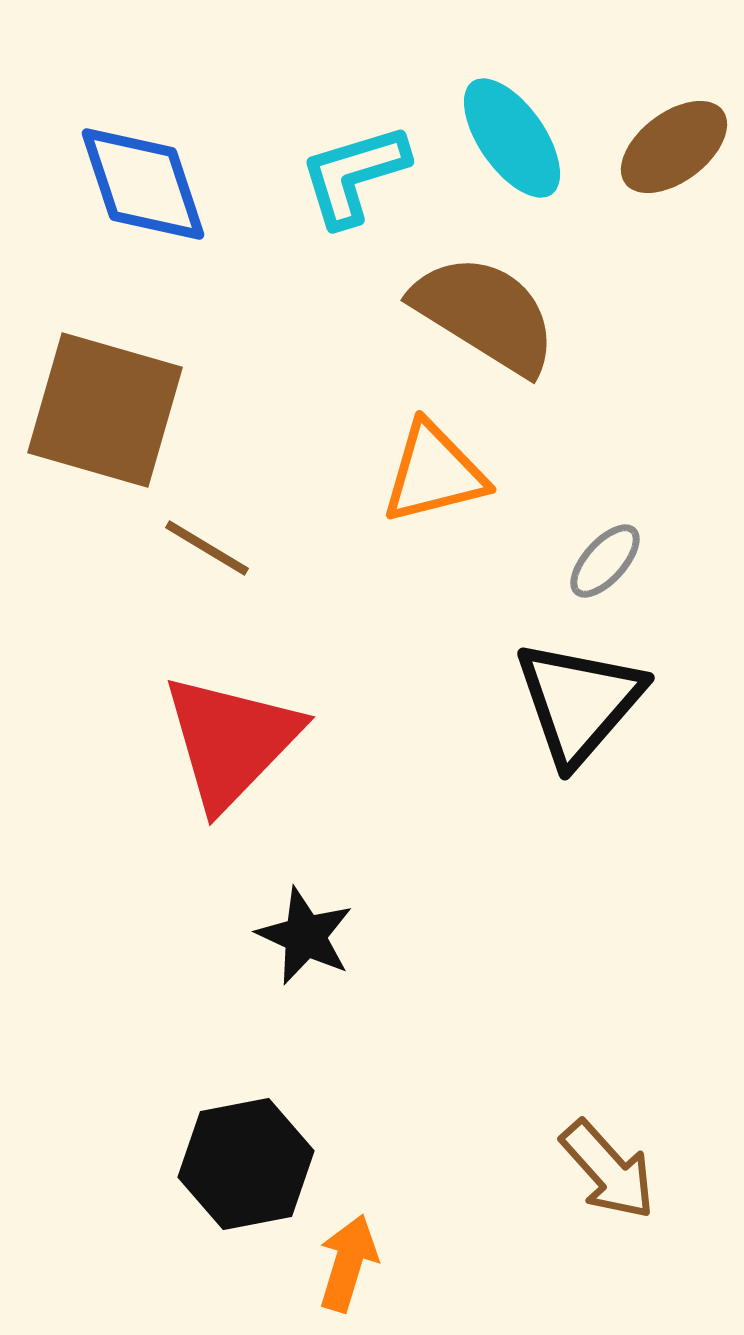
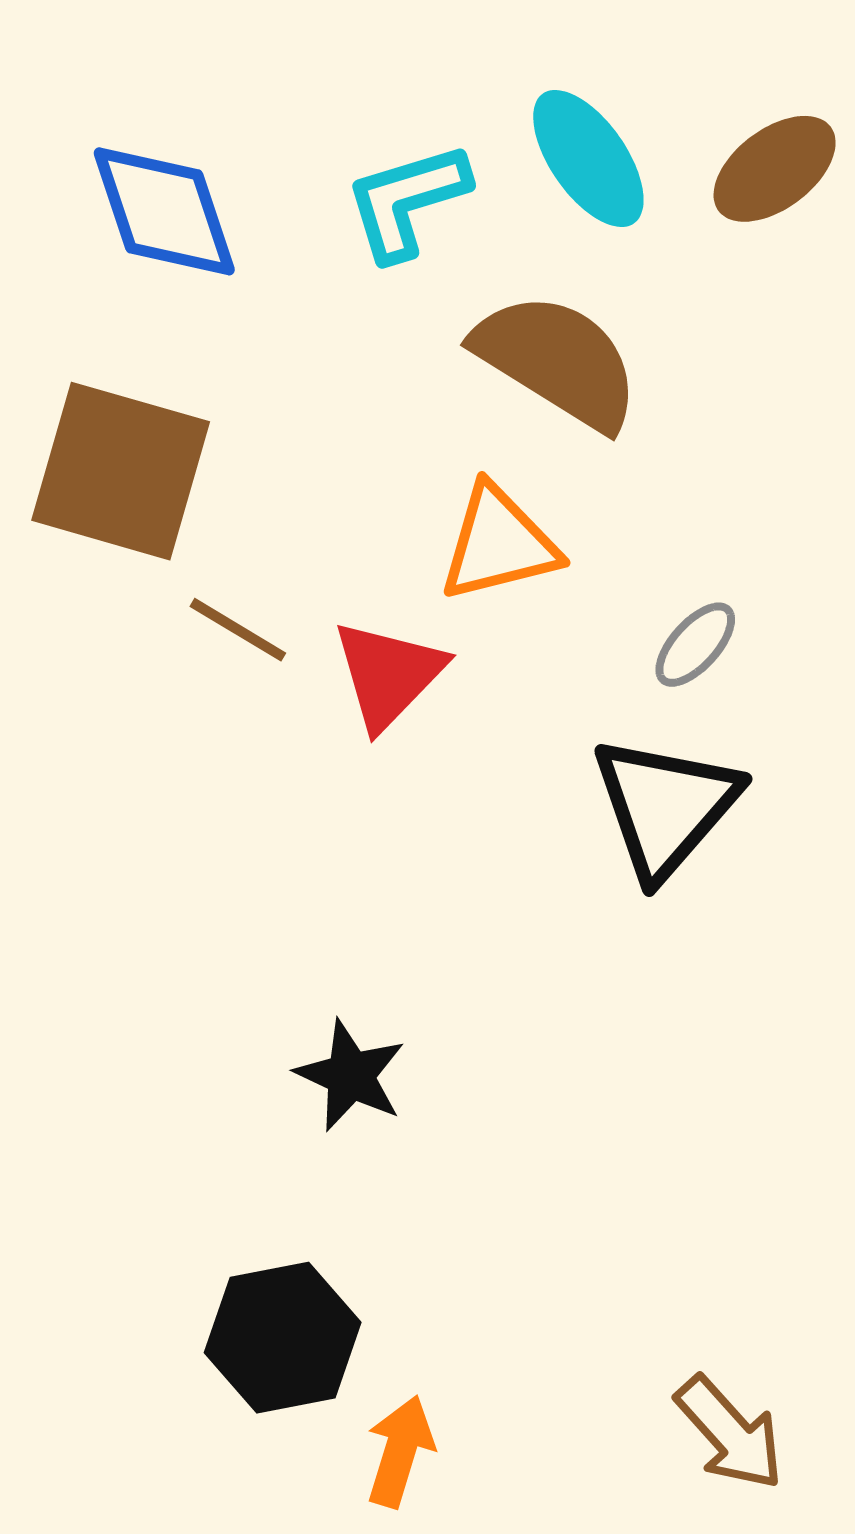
red triangle: (231, 741) -> (388, 674), moved, size x0.7
brown arrow: (608, 1170) -> (730, 1433), moved

